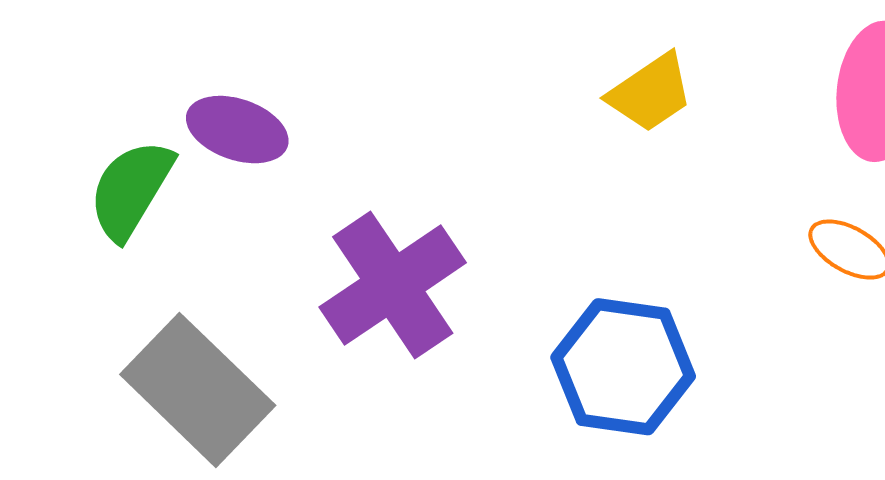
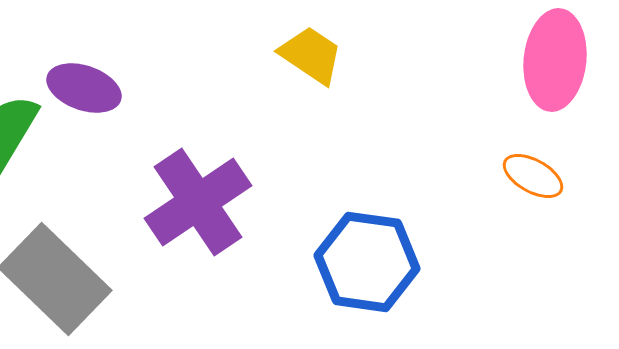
yellow trapezoid: (650, 93) -> (311, 55), moved, turned -112

